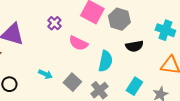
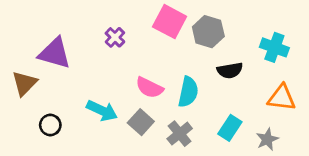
pink semicircle: (78, 43) -> (149, 88), moved
cyan arrow: (45, 74) -> (102, 111), size x1.5

